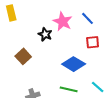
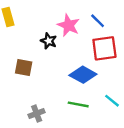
red square: (93, 42) -> (104, 48), size x1.6
brown square: (23, 56) -> (24, 68), turned -35

